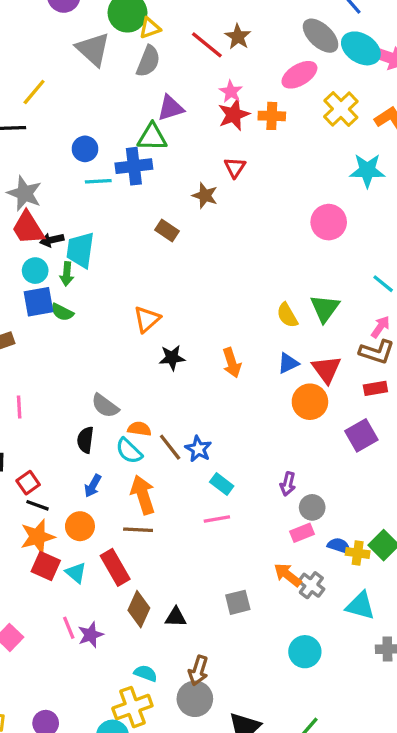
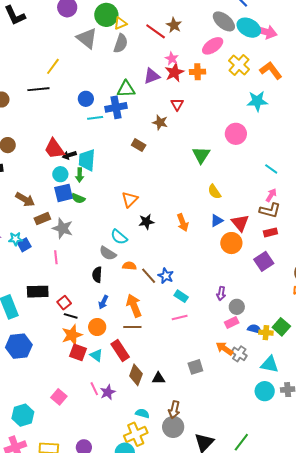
purple triangle: (171, 108) -> (152, 76), moved
gray star: (24, 193) -> (63, 228), moved
green triangle: (325, 308) -> (201, 155), moved
cyan semicircle: (129, 451) -> (119, 237), moved
cyan circle: (305, 652) -> (265, 391), moved

